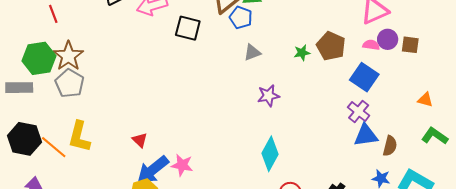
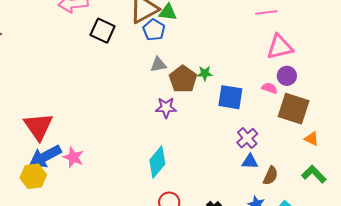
pink semicircle: (371, 45) -> (270, 88), moved
brown square: (410, 45) -> (294, 109), moved, size x1.8
brown pentagon: (331, 46) -> (183, 79), moved
blue square: (364, 77) -> (230, 97), moved, turned -36
blue triangle: (366, 135) -> (250, 161), size x0.7
red triangle: (140, 140) -> (38, 127), size x2.0

